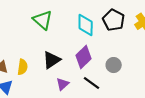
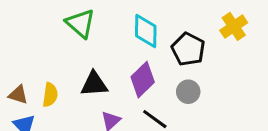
black pentagon: (114, 20) -> (188, 49), moved
black triangle: (52, 60) -> (94, 84), turned 30

